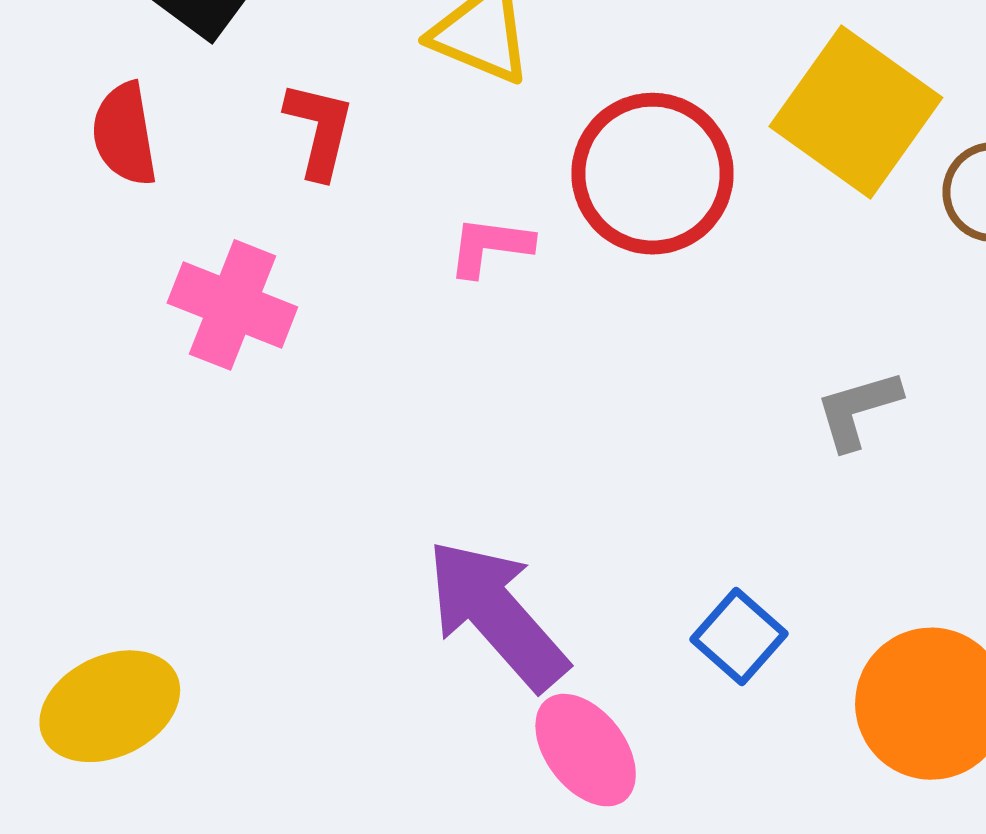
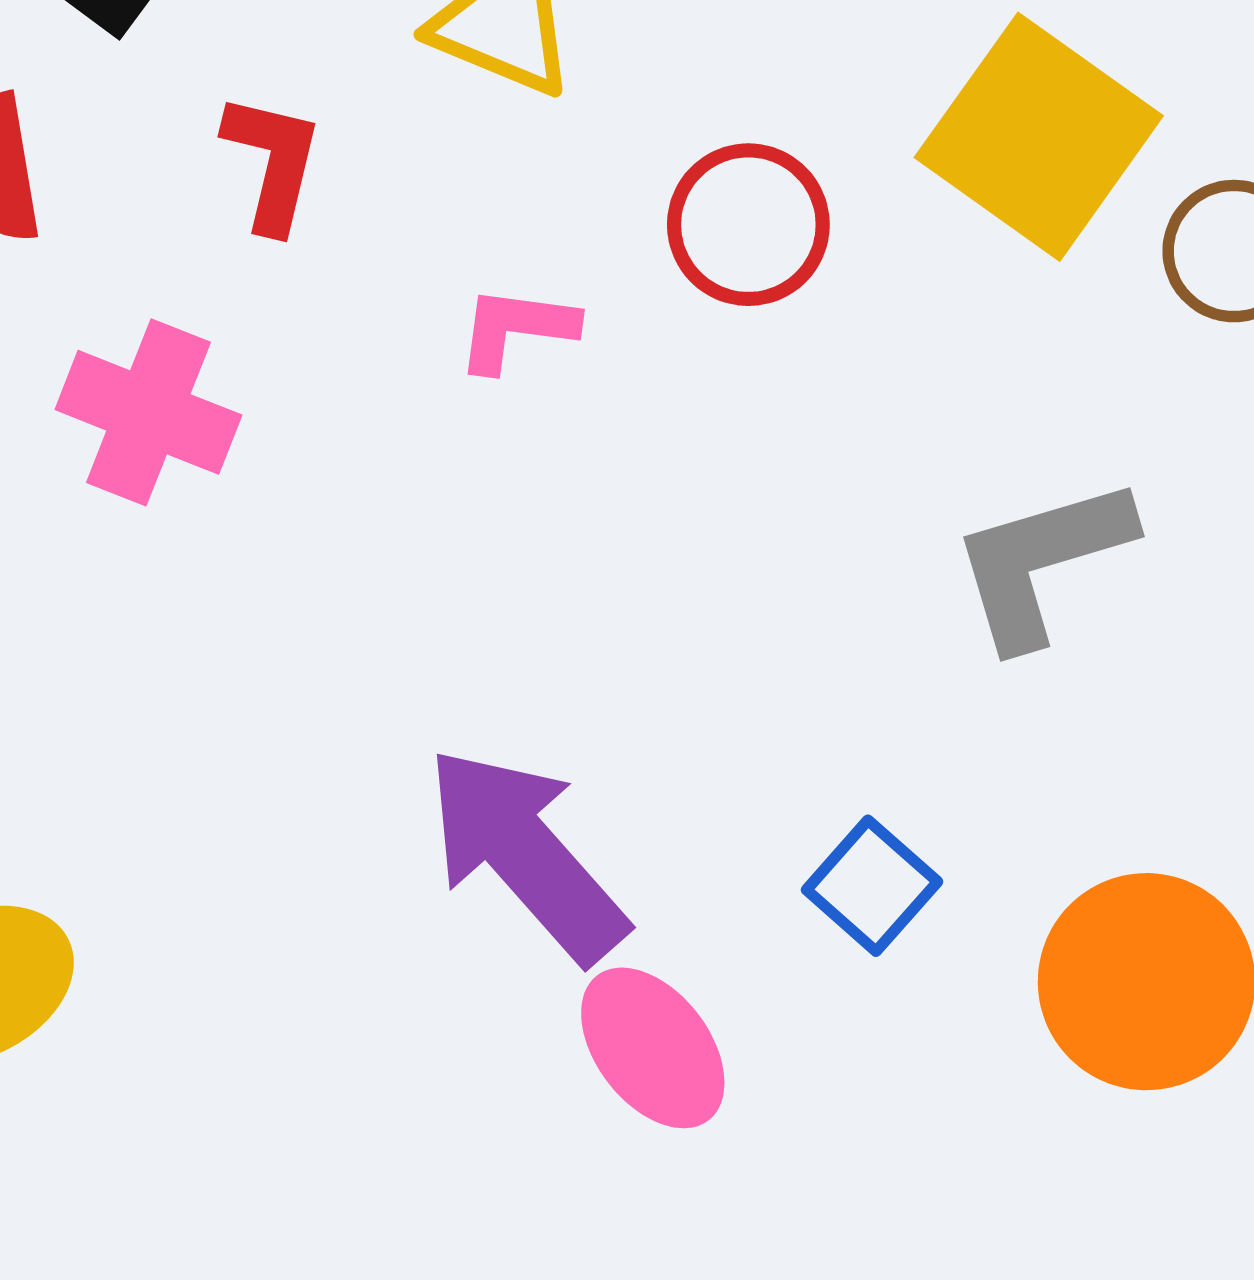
red circle: (653, 174) -> (748, 225), size x0.7
gray L-shape: (858, 410) -> (1042, 562), size x1.5

